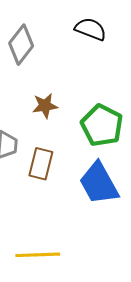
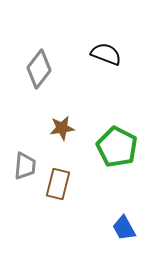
blue trapezoid: (99, 183) -> (124, 228), moved, size x0.6

